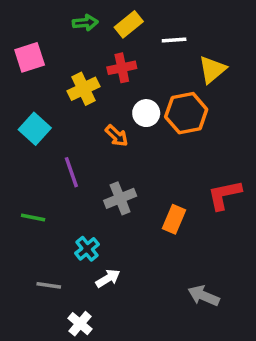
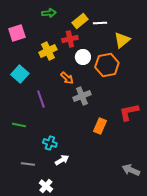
yellow rectangle: (129, 24) -> (80, 21), moved
white circle: (146, 113) -> (83, 57), moved
gray cross: (120, 198) -> (82, 96), moved
cyan cross: (87, 249) -> (50, 143), turned -32
gray arrow: (204, 296) -> (131, 170), moved

